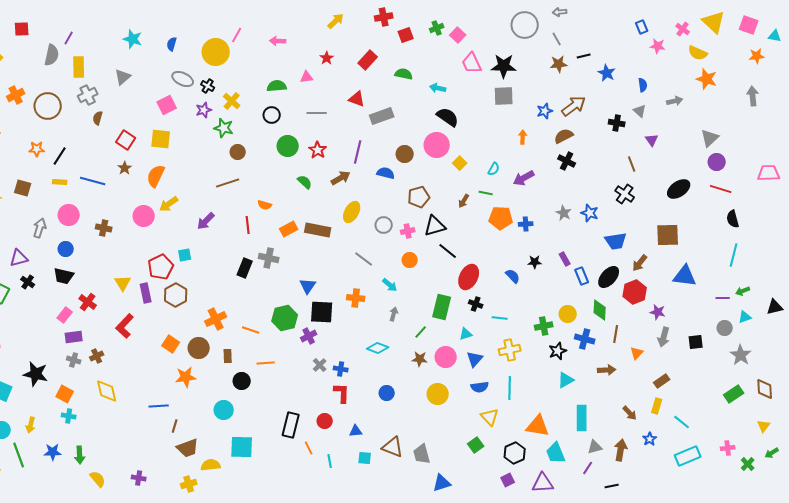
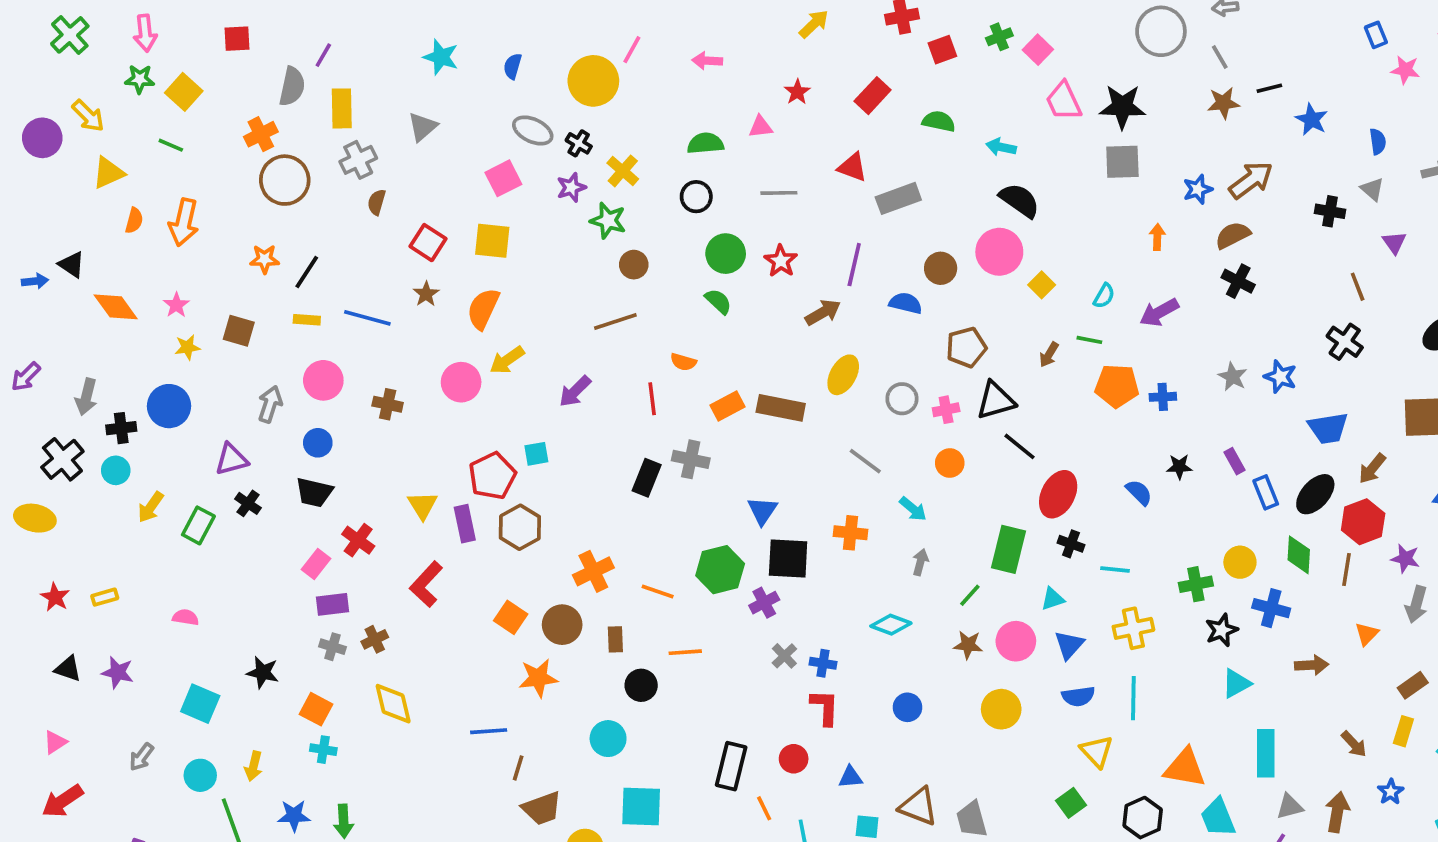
orange cross: (16, 95) -> (261, 134), moved
green semicircle: (305, 182) -> (718, 301), moved
brown line: (616, 334) -> (1347, 570), moved
black star: (36, 374) -> (263, 672), size x0.7

